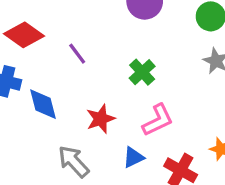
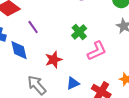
purple line: (77, 54) -> (33, 27), moved
pink L-shape: (158, 120) -> (97, 51), moved

